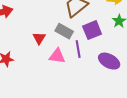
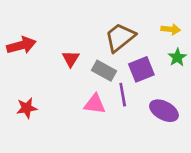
red triangle: (39, 38) -> (71, 59), moved

